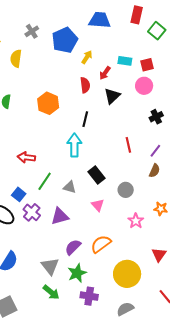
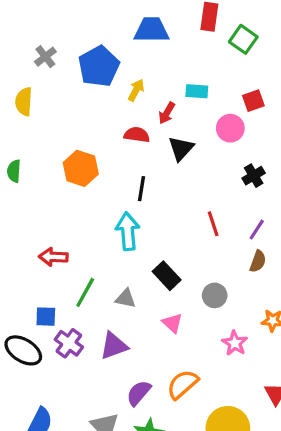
red square: (147, 65) -> (253, 101), moved
red semicircle: (85, 85) -> (137, 135), turned -70
blue square: (19, 194) -> (46, 317), turned -32

